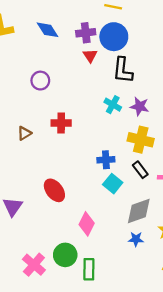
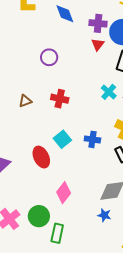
cyan square: (113, 184) -> (62, 139), moved

